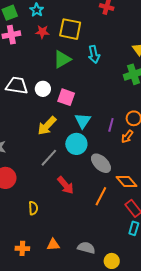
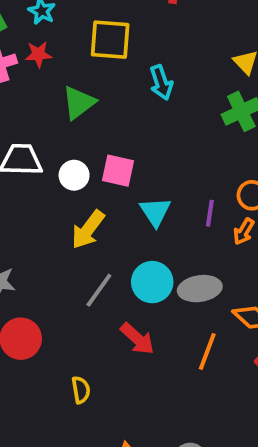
red star: (42, 32) -> (38, 54), moved
green triangle: (62, 59) -> (79, 103), moved
white circle: (43, 89) -> (74, 175), moved
cyan circle: (76, 144) -> (152, 282), moved
gray ellipse: (101, 163) -> (200, 289), turned -45

